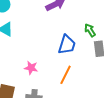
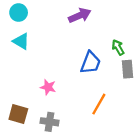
orange line: (66, 75) -> (99, 104), moved

